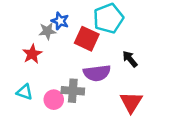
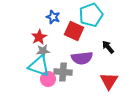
gray star: (47, 31) -> (43, 51), moved
red star: (32, 54) -> (39, 37), moved
cyan triangle: (25, 92) -> (39, 66), moved, size x1.6

